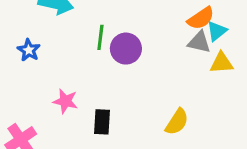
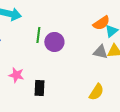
gray triangle: (199, 42) -> (100, 52), moved
yellow semicircle: (177, 122) -> (96, 92), moved

